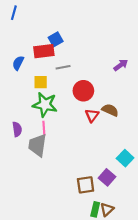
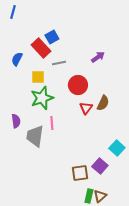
red rectangle: (44, 51) -> (41, 48), turned 54
purple arrow: (121, 65) -> (98, 57), moved
green star: (45, 105) -> (42, 98), turned -30
brown semicircle: (110, 110) -> (103, 103), turned 91
pink line: (44, 128) -> (52, 123), moved

